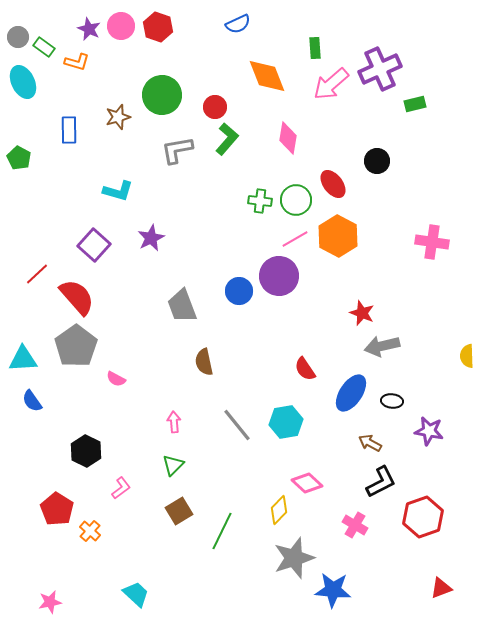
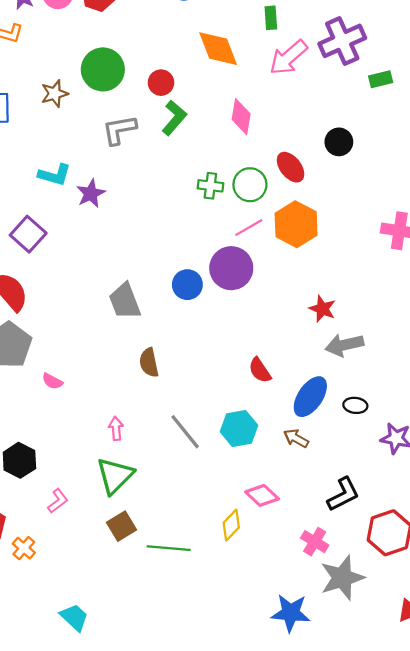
purple star: (151, 238) -> (91, 193), moved
brown arrow: (370, 443) -> (296, 438), moved
green triangle: (173, 465) -> (115, 476), size x1.6
green line: (222, 531) -> (169, 548), turned 69
gray star: (294, 558) -> (342, 578), moved

